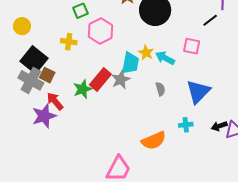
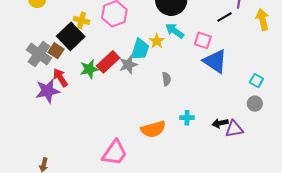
cyan arrow: (165, 58) -> (175, 31), moved
black square: (34, 60) -> (71, 36), moved
blue triangle: (198, 92) -> (215, 61), moved, turned -48

